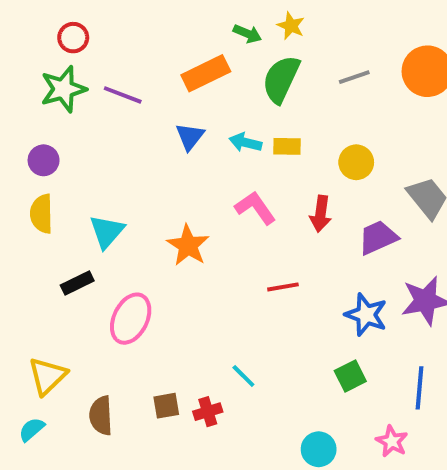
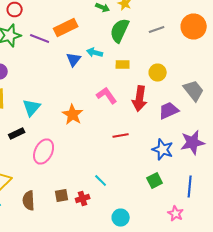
orange rectangle: (206, 73) -> (66, 28), moved
cyan arrow: (245, 142) -> (95, 52), moved
red arrow: (321, 214) -> (140, 98), size x1.4
cyan circle: (319, 449) -> (121, 218), moved

